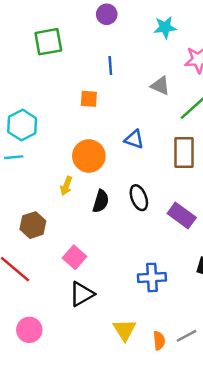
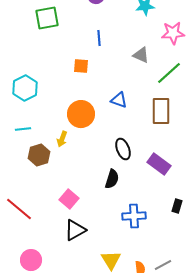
cyan line: (14, 157) -> (23, 129), moved
black semicircle: (101, 201) -> (112, 179), moved
brown hexagon: (33, 225) -> (39, 155), moved

